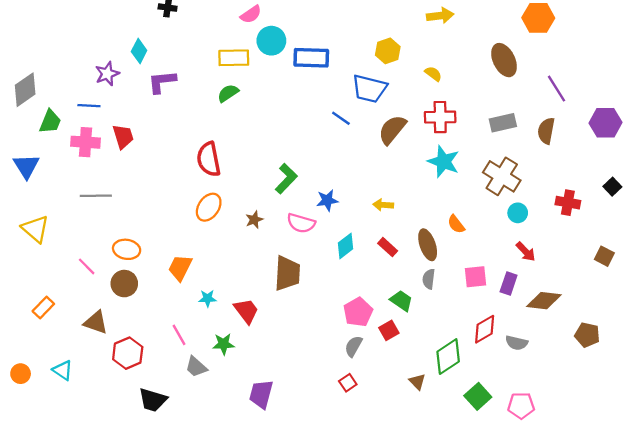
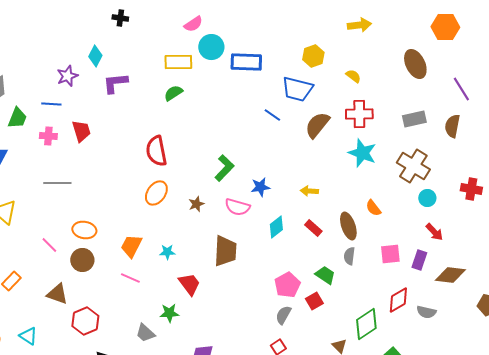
pink cross: (86, 142) -> (48, 136), size x0.7
cyan star: (208, 298) -> (167, 252), moved
pink line: (179, 335) -> (130, 278), moved, turned -36

